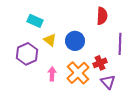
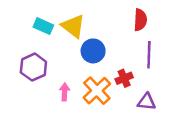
red semicircle: (102, 16) -> (140, 20), moved
yellow triangle: (50, 40) -> (73, 26), moved, size x1.5
purple triangle: (108, 82) -> (146, 102), moved, turned -42

